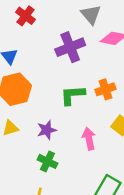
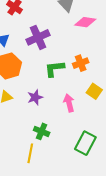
purple cross: (70, 47) -> (38, 37), moved
green cross: (47, 161) -> (42, 131), moved

